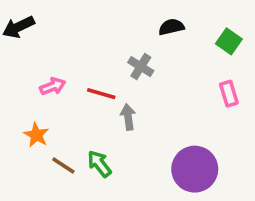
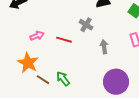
gray arrow: (128, 117) -> (104, 47), moved
orange star: (36, 135) -> (28, 63), size x1.5

